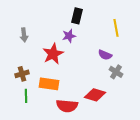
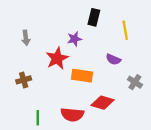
black rectangle: (77, 16) -> (94, 17), moved
gray cross: (116, 72) -> (135, 82), moved
orange rectangle: (49, 84) -> (82, 76), moved
green line: (26, 96) -> (38, 118), moved

